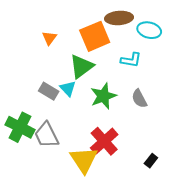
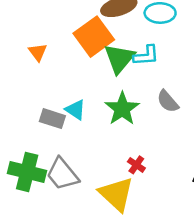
green triangle: (81, 66) -> (119, 58), moved
red cross: (104, 141) -> (136, 165), size x0.5

